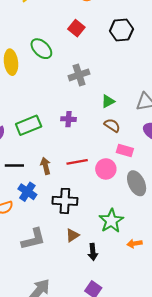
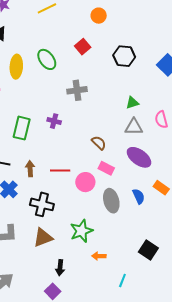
green triangle: (108, 101) -> (132, 103), moved
purple cross: (69, 119) -> (54, 121), moved
green rectangle: (29, 125) -> (22, 128), turned -65
brown triangle: (72, 235) -> (43, 238), size x1.5
black arrow: (93, 252) -> (60, 268), moved

